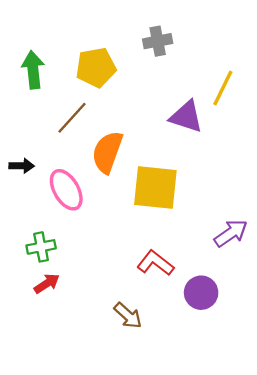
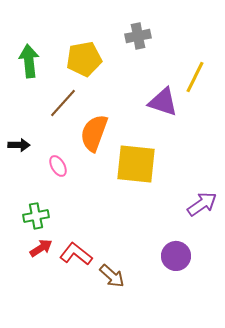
pink ellipse: (66, 190) -> (58, 166), size x0.6
red L-shape: (155, 263) -> (76, 254), moved

